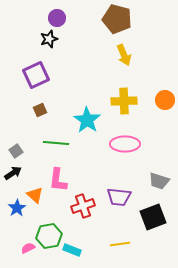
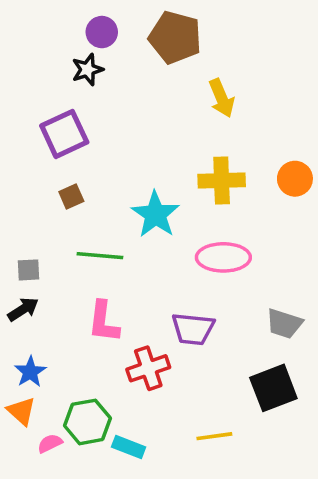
brown pentagon: (117, 19) -> (175, 37), moved
gray square: (16, 151) -> (28, 270), turned 32
orange triangle: (35, 195) -> (21, 411), moved
purple trapezoid: (119, 197) -> (193, 329), moved

